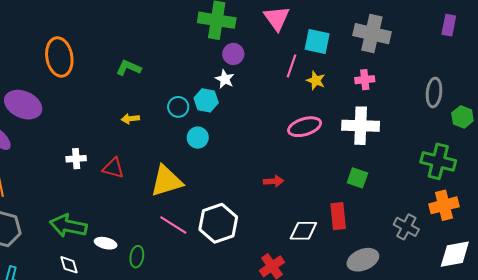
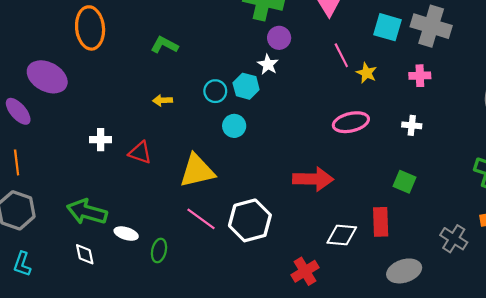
cyan square: (317, 41) -> (387, 27), moved
pink line: (292, 66) -> (341, 55), turned -50
white cross: (361, 126) -> (412, 125), size x0.5
red arrow: (274, 181) -> (313, 179), size x1.8

